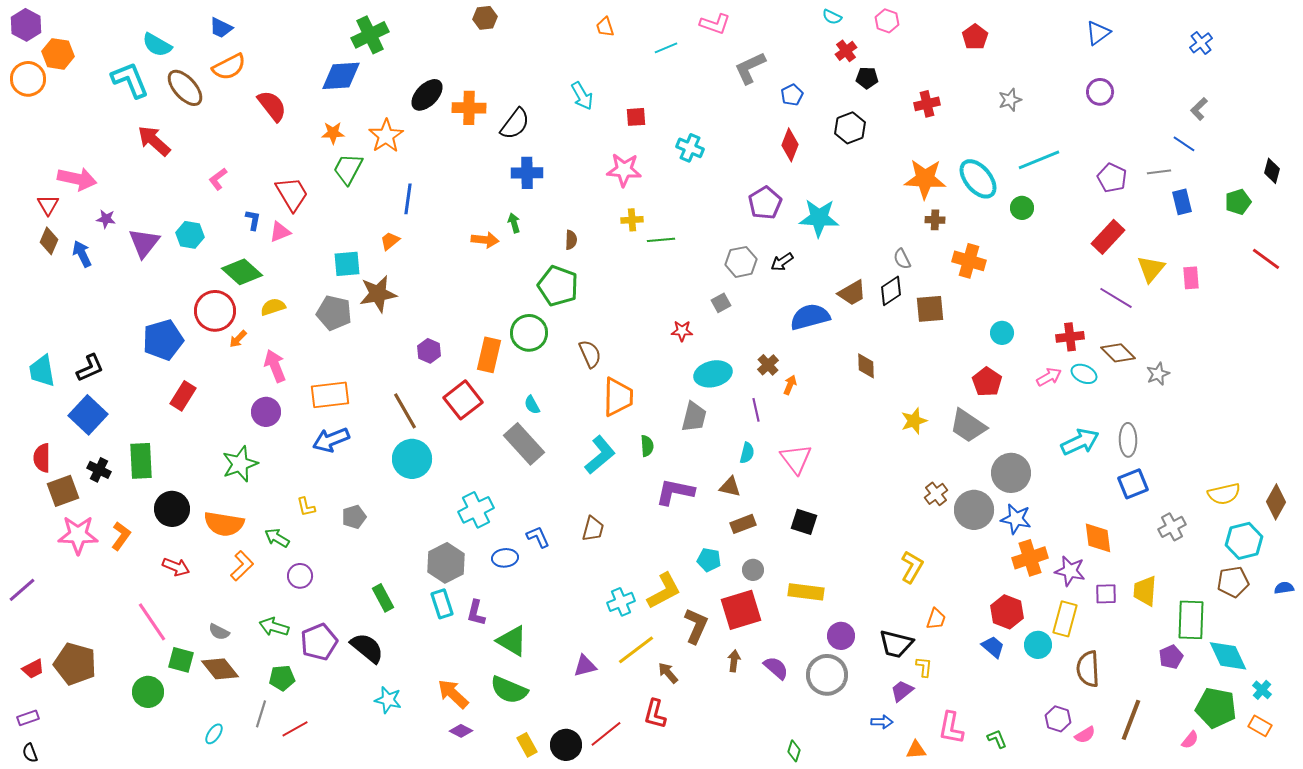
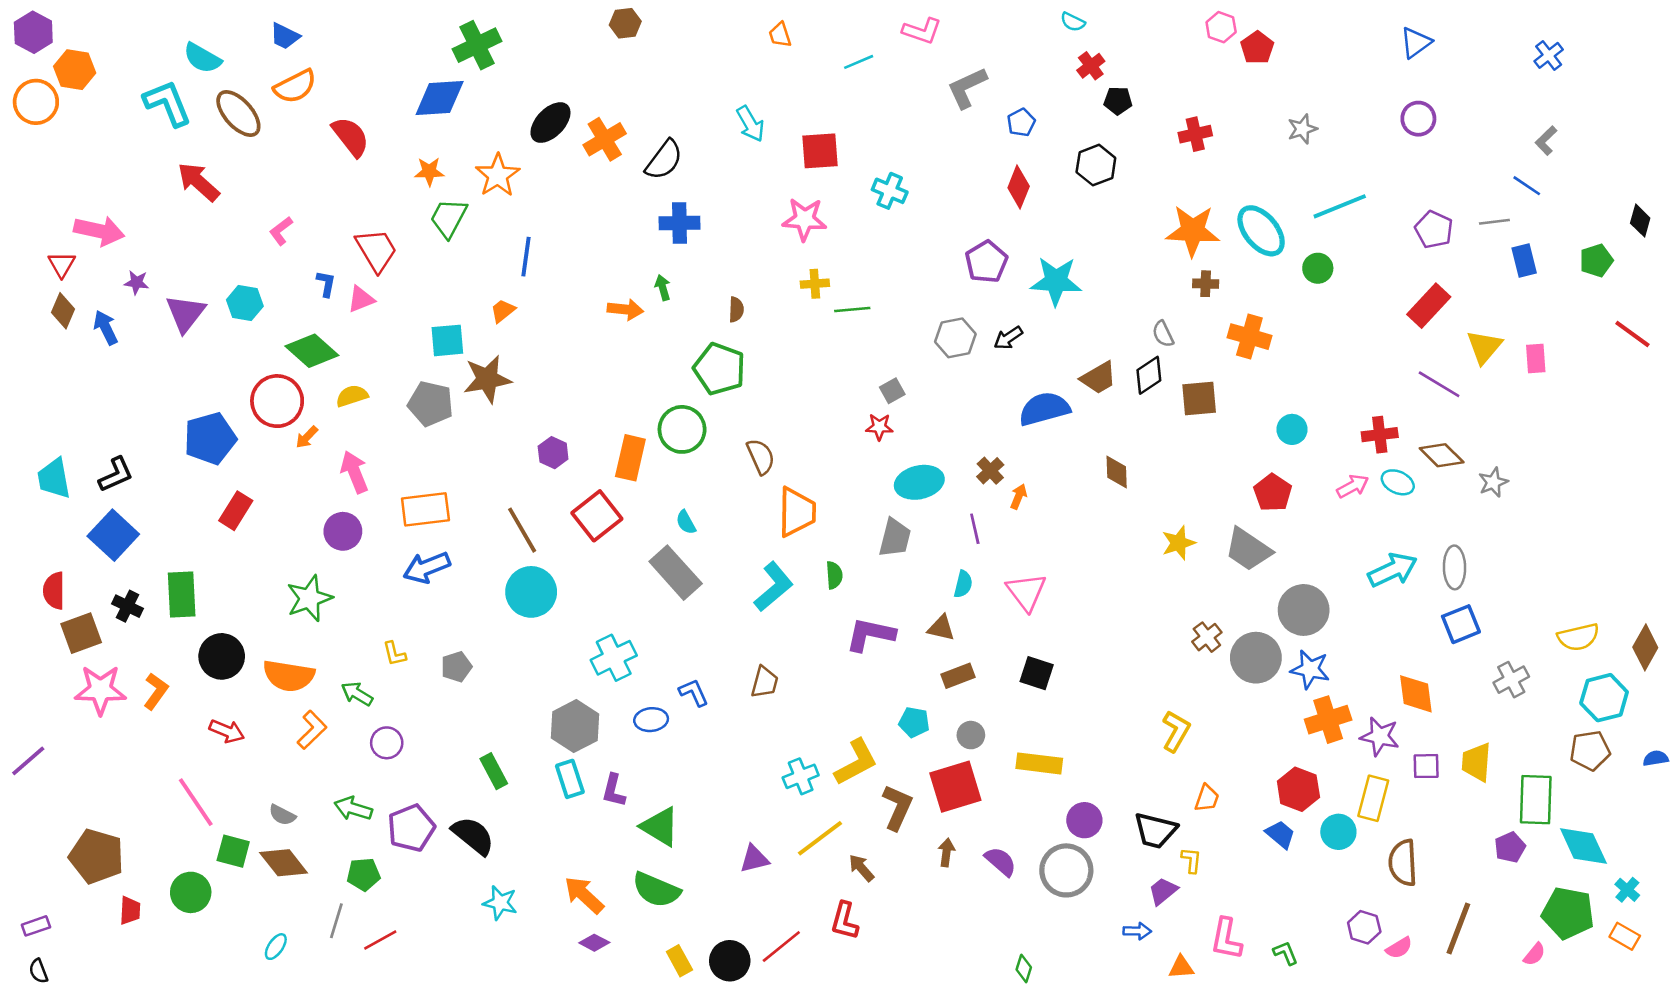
pink hexagon: (887, 21) -> (1221, 27), moved
orange cross: (469, 108) -> (605, 139), turned -32
red square: (636, 117) -> (820, 151), size x1.5
gray square: (721, 303) -> (892, 391), moved
red trapezoid: (33, 669) -> (130, 910), moved, turned -60

